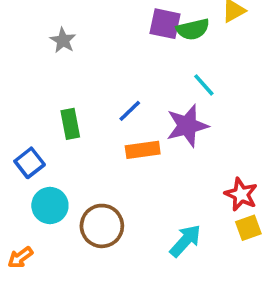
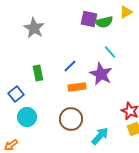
gray star: (63, 40) -> (34, 28), size x1.5
purple star: (187, 126) -> (101, 74), turned -30
brown circle: (102, 226) -> (71, 119), moved

